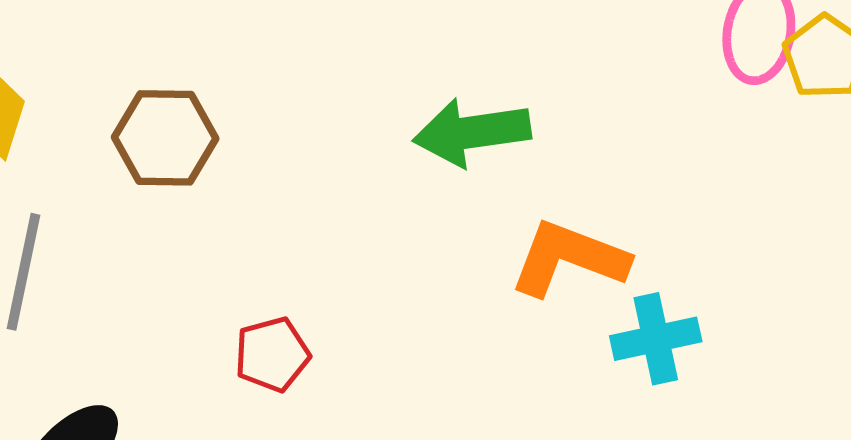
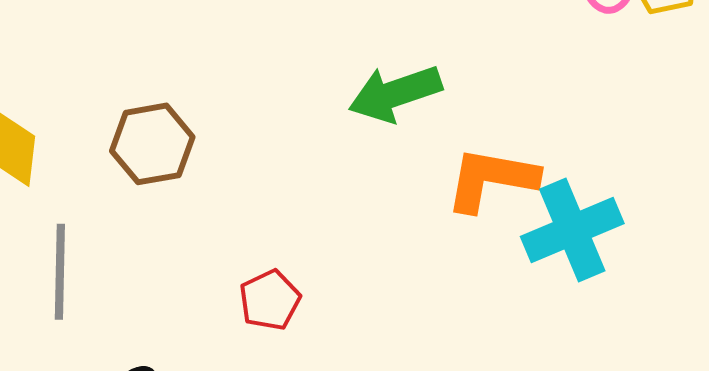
cyan cross: (656, 339) -> (572, 230), size x1.4

